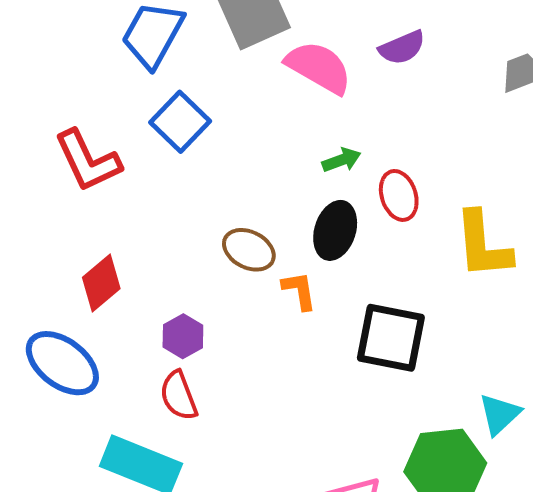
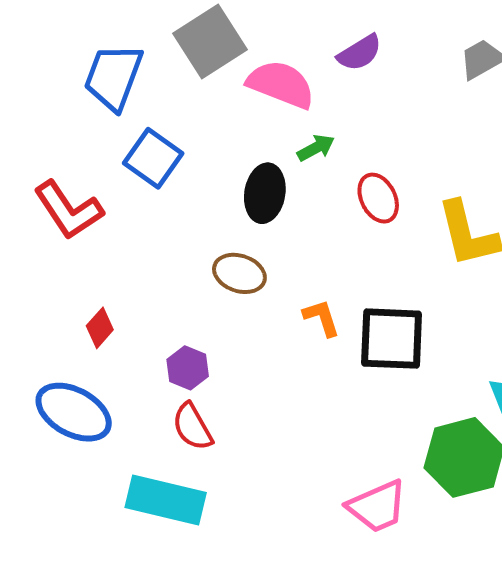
green arrow: (342, 160) -> (316, 148), moved
black ellipse: (335, 230) -> (265, 193), moved
red diamond: (101, 283) -> (100, 328), size x0.7
orange L-shape: (299, 291) -> (322, 318), moved

